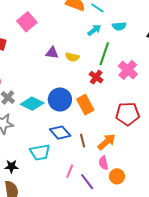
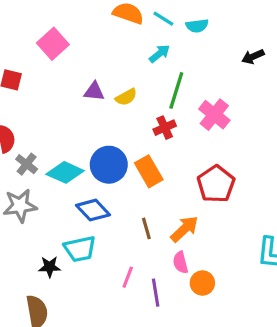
cyan semicircle: (119, 26) -> (197, 26), moved
yellow semicircle: (72, 57) -> (126, 97), turned -40
red cross: (96, 77) -> (165, 128), turned 32
red pentagon: (128, 114) -> (216, 184), turned -30
blue diamond: (60, 133) -> (93, 210), moved
black star: (11, 166) -> (50, 267), moved
purple line: (87, 182) -> (156, 293), turned 30

